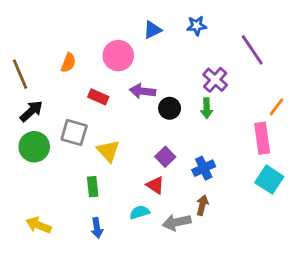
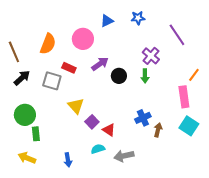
orange semicircle: (68, 63) -> (48, 44), size x1.5
purple arrow: (142, 91) -> (100, 64), turned 138
gray square: (74, 132) -> (52, 81), moved
green circle: (34, 147) -> (25, 115), moved
purple square: (165, 157) -> (92, 122), moved
green rectangle: (93, 187) -> (36, 134), moved
brown arrow: (202, 205) -> (158, 130), moved

